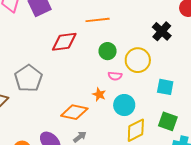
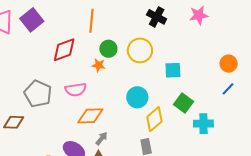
orange line: (98, 20) -> (91, 21), turned -65
pink semicircle: (115, 76) -> (76, 90), moved, size x1.5
orange star: (99, 94) -> (99, 65), moved
green square: (168, 121) -> (184, 103), turned 30

